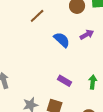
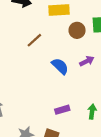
purple rectangle: (65, 81) -> (62, 110), turned -48

